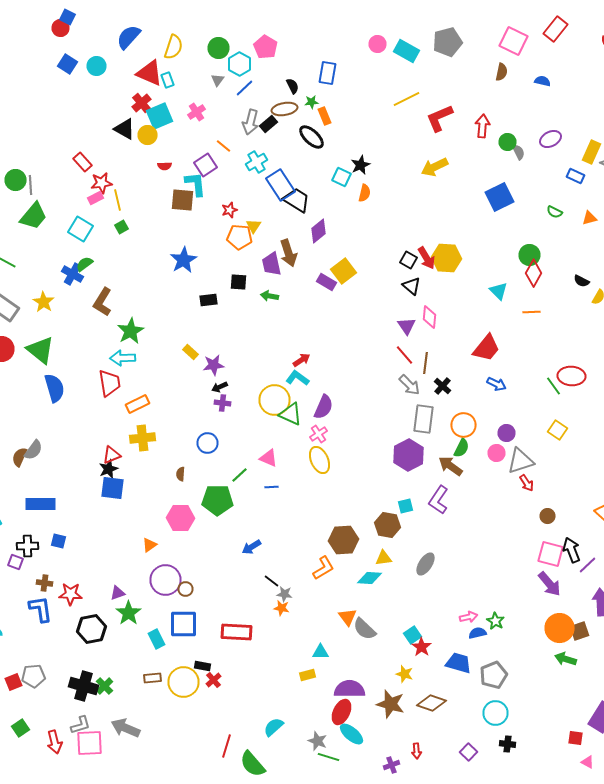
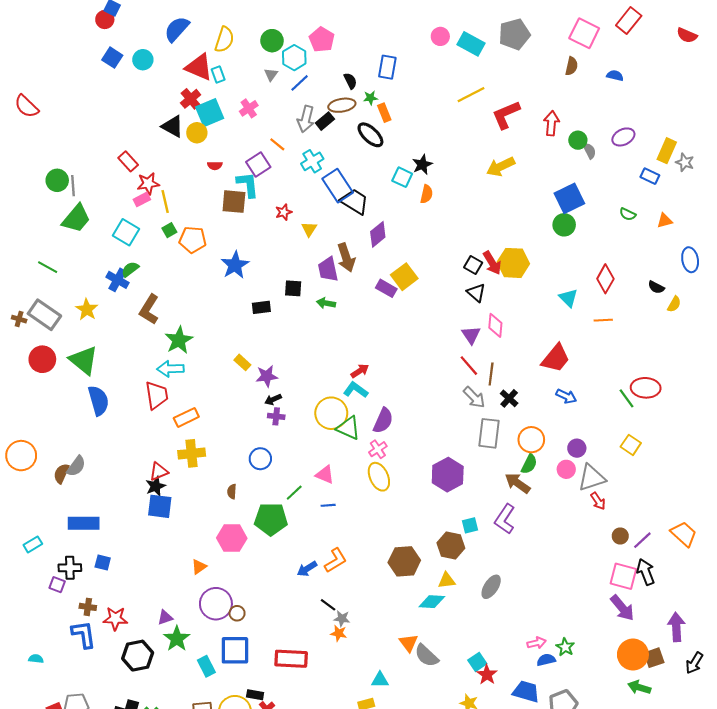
orange pentagon: (240, 237) -> (193, 240), moved
green circle: (530, 255) -> (564, 225), moved
purple hexagon: (408, 455) -> (448, 475), moved
purple line: (588, 565) -> (642, 540), moved
orange L-shape: (324, 568) -> (336, 560), moved

